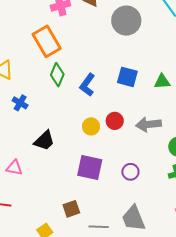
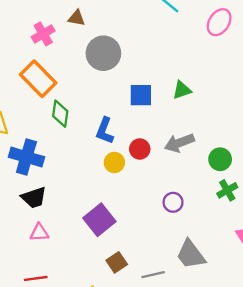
gray circle: (126, 21) -> (103, 53), moved
blue L-shape: (87, 85) -> (105, 131), moved
blue cross: (20, 103) -> (26, 157), size x1.8
black trapezoid: (44, 141) -> (34, 198), moved, turned 40
purple square: (90, 168) -> (99, 220), moved, turned -36

